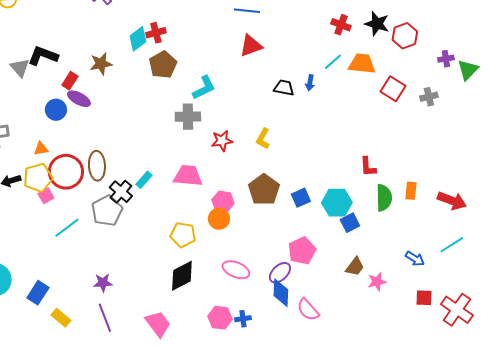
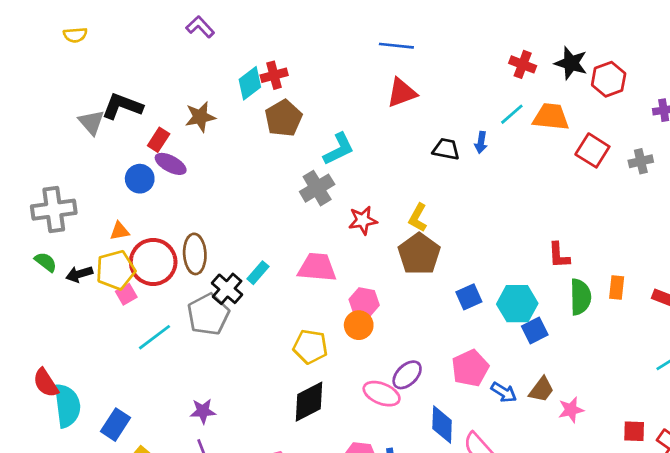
gray cross: (188, 117) -> (317, 188), turned -30
brown pentagon: (264, 190) -> (419, 254), moved
blue arrow: (415, 259) -> (504, 392), moved
purple ellipse: (280, 273) -> (407, 375), moved

